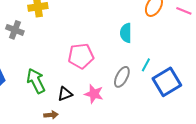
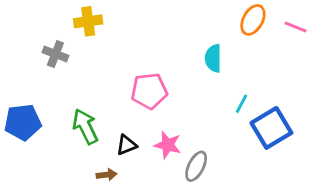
gray ellipse: (122, 77) -> (196, 166), moved

